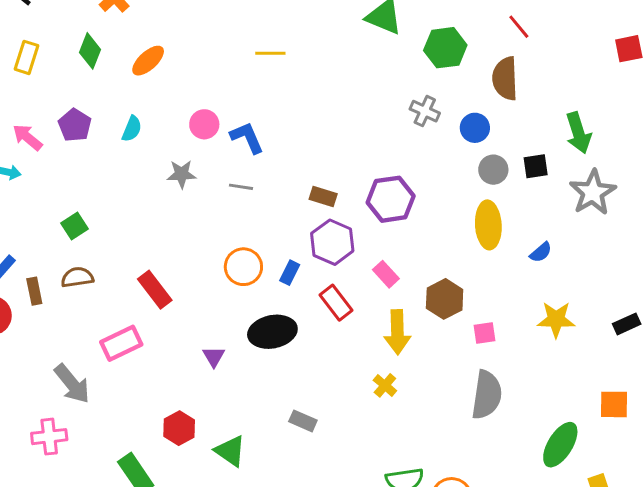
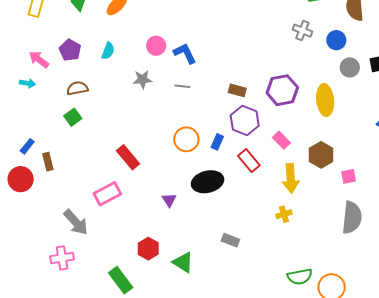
yellow ellipse: (488, 225) -> (325, 100), moved
brown semicircle: (77, 277) -> (77, 88), moved
yellow cross: (385, 385) -> (284, 214), turned 35

